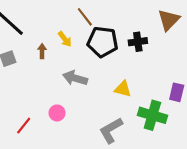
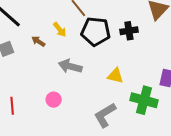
brown arrow: (42, 51) -> (38, 41), turned -56
red line: (24, 126) -> (12, 106), moved, turned -42

